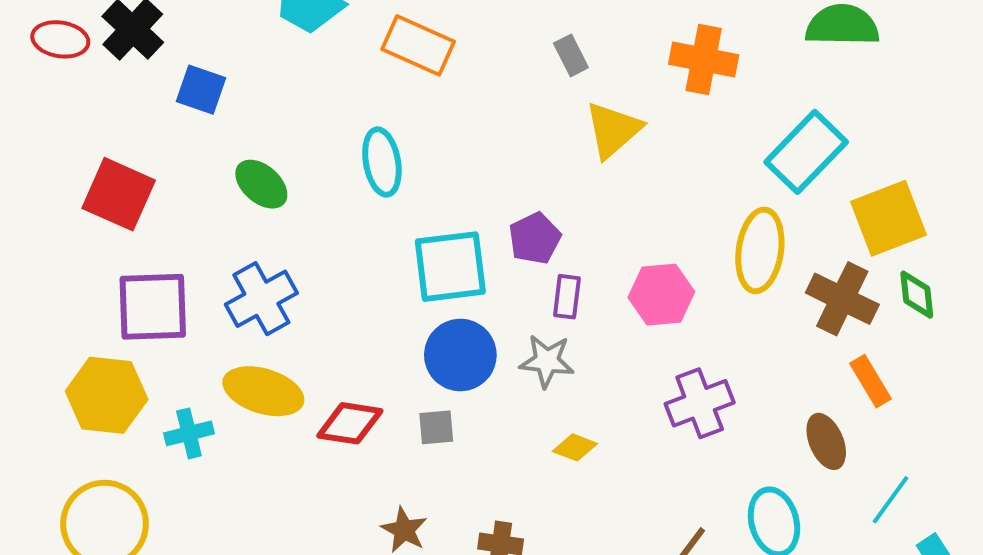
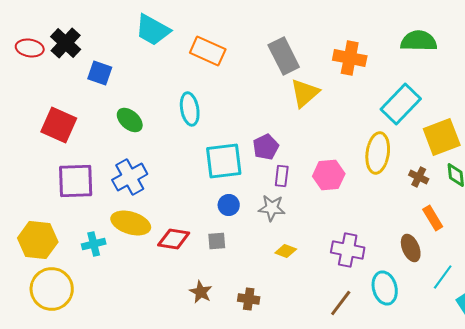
gray rectangle: (571, 55) -> (284, 56), size x1.8
brown cross: (842, 299) -> (419, 177), size x0.6
blue circle: (460, 355) -> (229, 205), size x0.6
yellow hexagon: (107, 395) -> (38, 240), moved
purple cross: (700, 403) -> (348, 250), moved, turned 32

